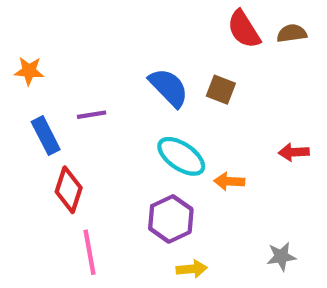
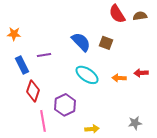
orange arrow: (229, 181) -> (119, 78), moved
purple hexagon: (171, 219) -> (65, 105), moved

